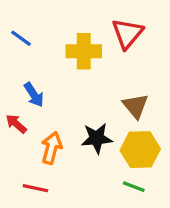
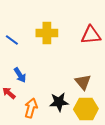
red triangle: (127, 33) -> (91, 35), moved, turned 45
yellow cross: (84, 51) -> (47, 33), moved

